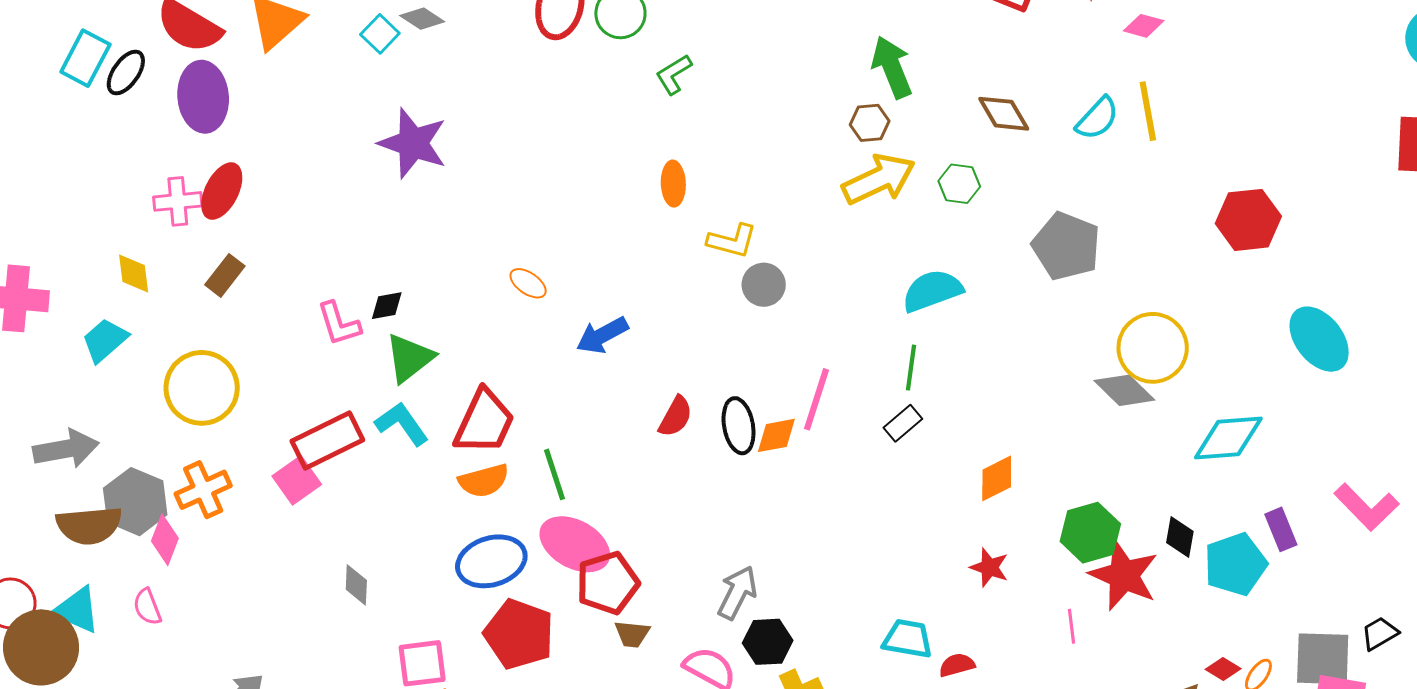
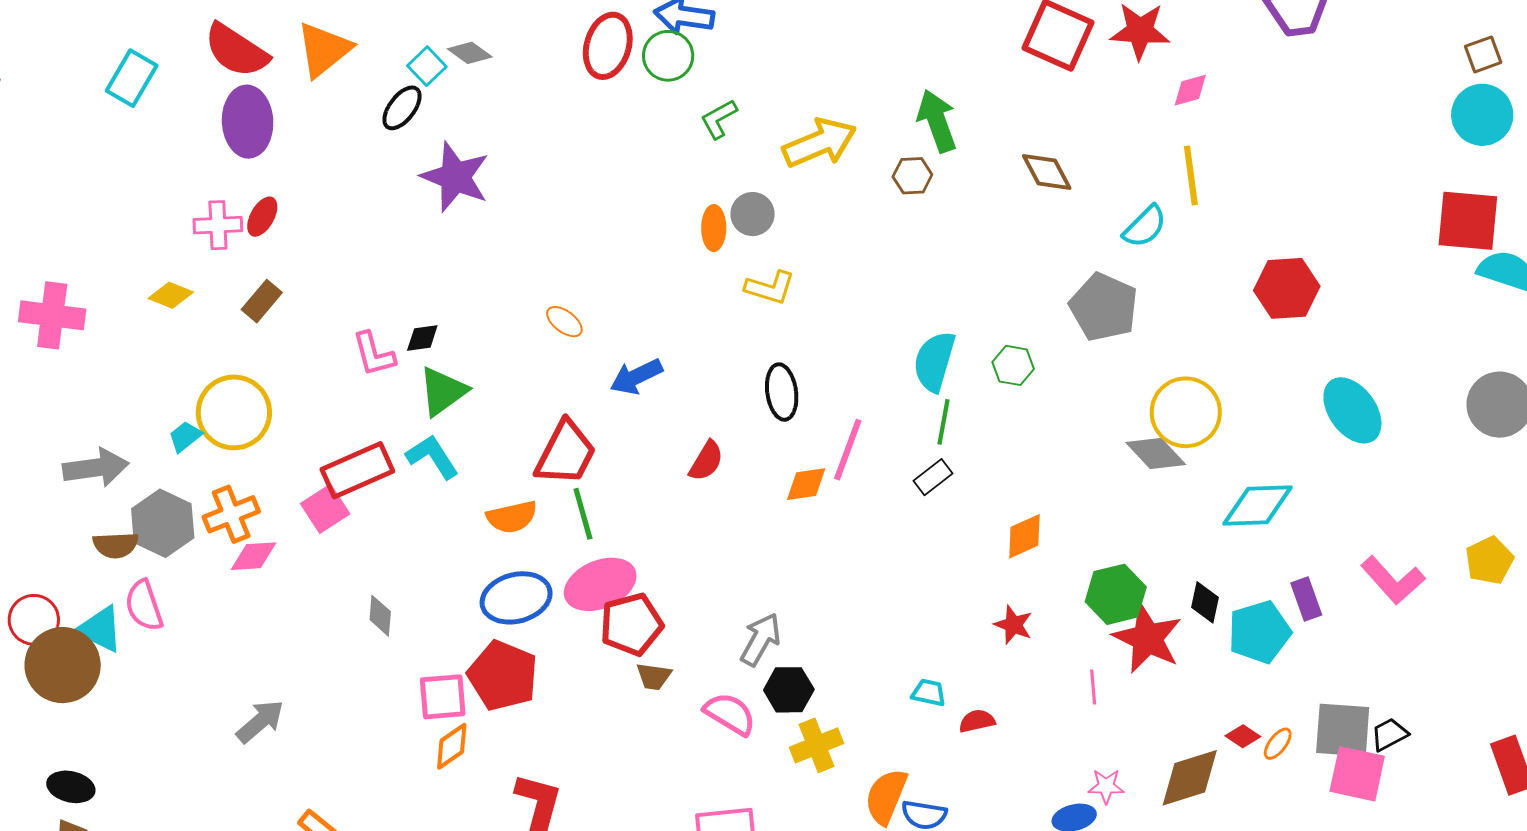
pink diamond: (1144, 26) -> (1190, 90), turned -33
black ellipse: (126, 72) -> (402, 108), moved
cyan semicircle: (1097, 118) -> (1145, 226), moved
yellow arrow: (879, 179) -> (820, 143), moved
green hexagon: (959, 184) -> (1013, 365), moved
red ellipse: (222, 191) -> (262, 217), size x0.7
yellow diamond: (134, 273) -> (171, 295), turned -63
gray circle: (764, 285) -> (753, 214), moved
cyan semicircle: (932, 291) -> (934, 361), moved, turned -56
cyan trapezoid: (105, 340) -> (185, 437), moved, size x0.7
red trapezoid: (484, 422) -> (566, 453), moved
black ellipse: (739, 426) -> (782, 392), moved
brown semicircle: (89, 525) -> (116, 545), size x0.7
pink diamond: (165, 540) -> (254, 556), moved, turned 63
pink ellipse: (575, 544) -> (600, 584), turned -54
pink semicircle: (147, 607) -> (144, 606), moved, size x1.4
black trapezoid: (1380, 633) -> (1389, 734), moved
red pentagon: (519, 634) -> (503, 676), moved
cyan trapezoid: (908, 639) -> (929, 693), size x0.7

